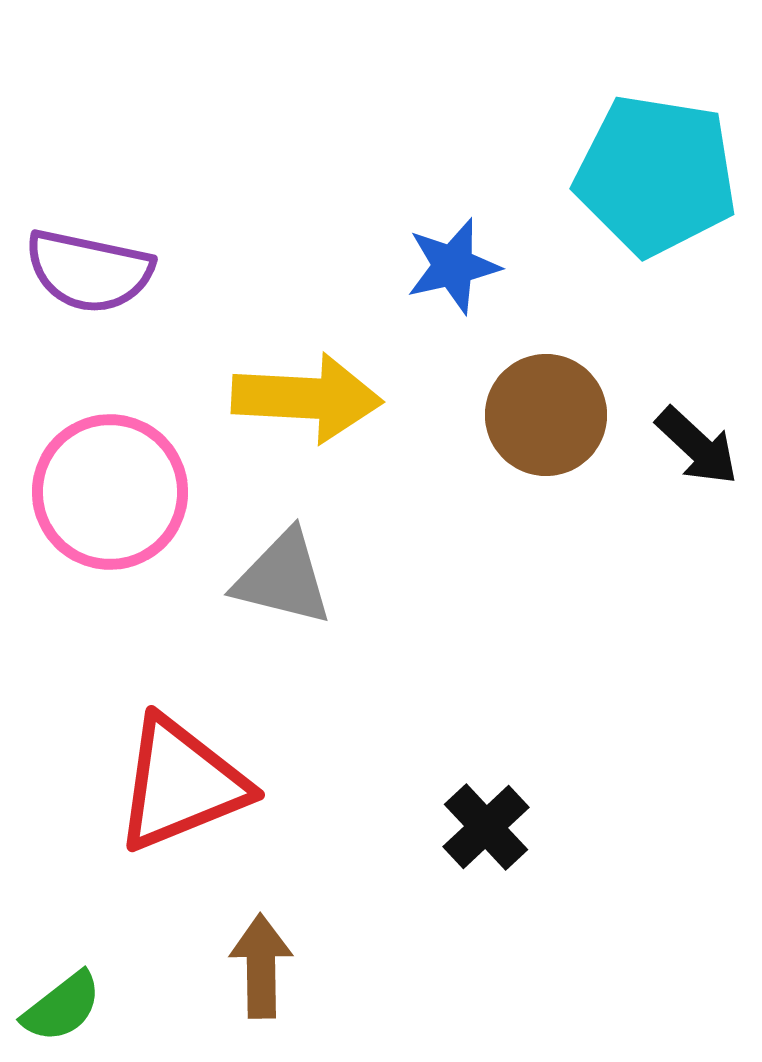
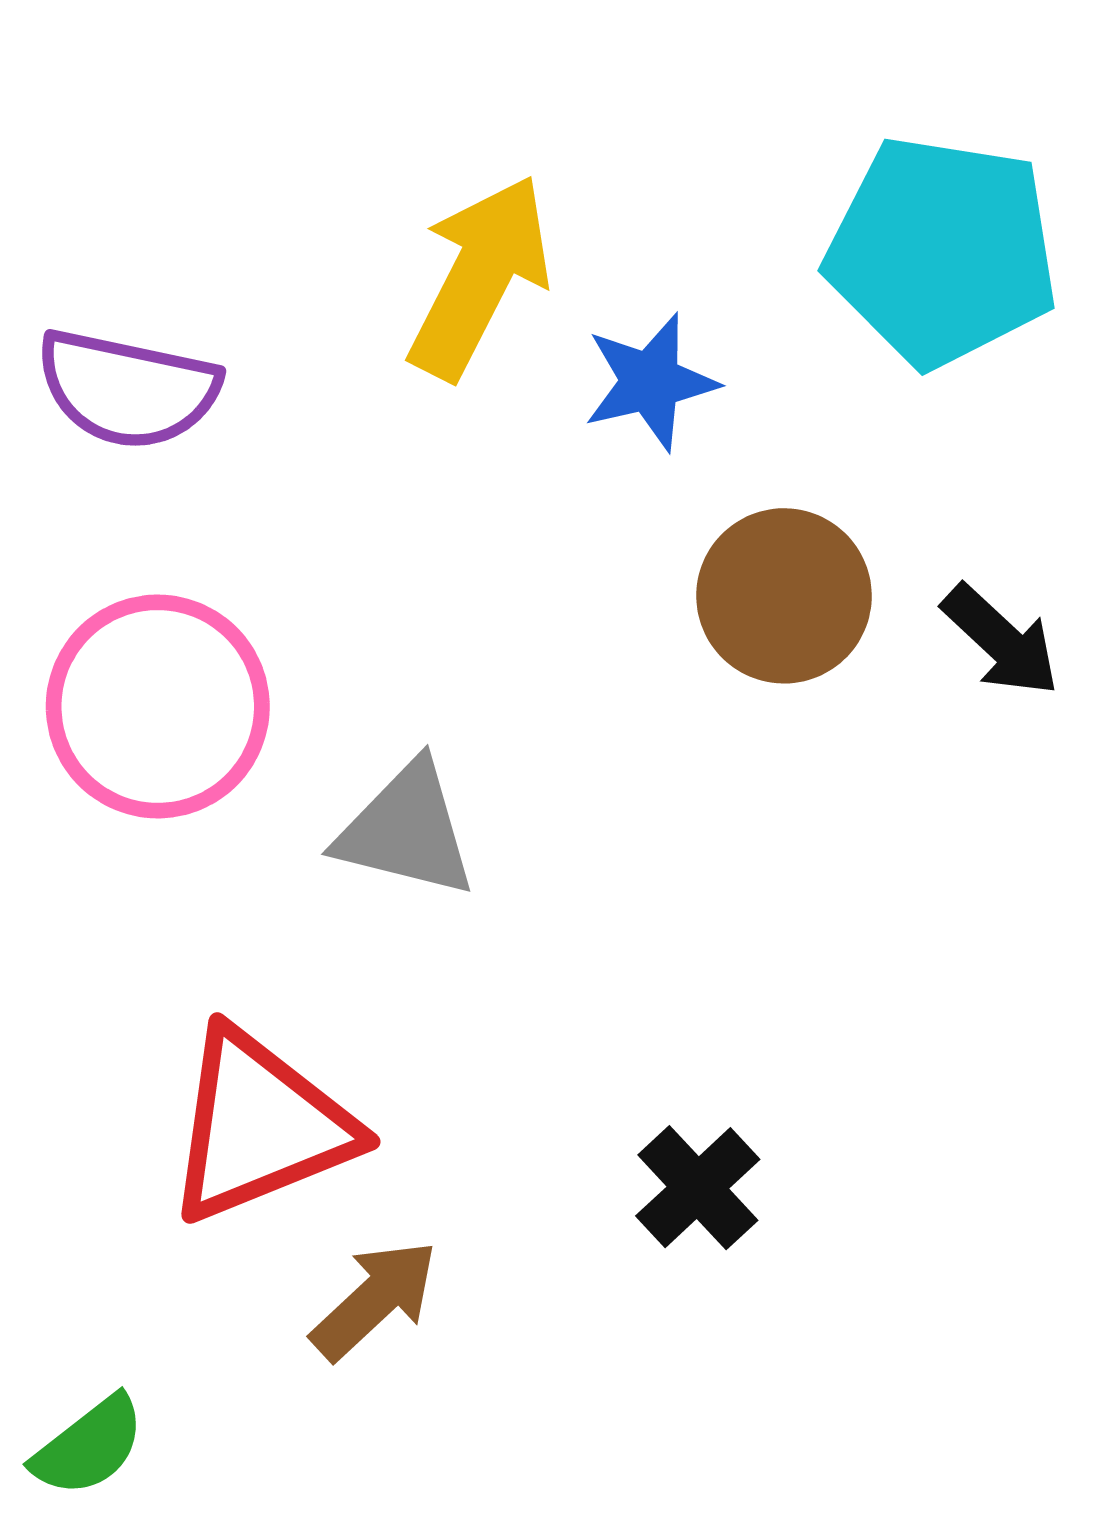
yellow arrow: (307, 398) -> (479, 277), moved, turned -66
brown arrow: (261, 966) -> (375, 1300), moved, turned 48

